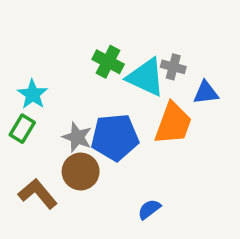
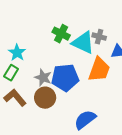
brown L-shape: (38, 194) -> (15, 98), moved
blue semicircle: (149, 209) -> (85, 120), size x1.6

